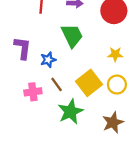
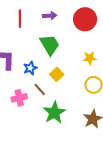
yellow square: (89, 83) -> (57, 74), moved, size x0.6

